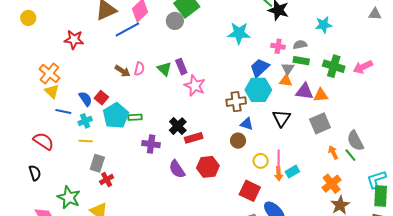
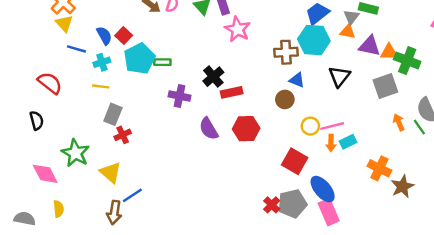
green cross: (334, 66) -> (407, 60), moved
pink line: (279, 160) -> (332, 126), turned 72
orange cross: (332, 184) -> (379, 168), moved, turned -30

